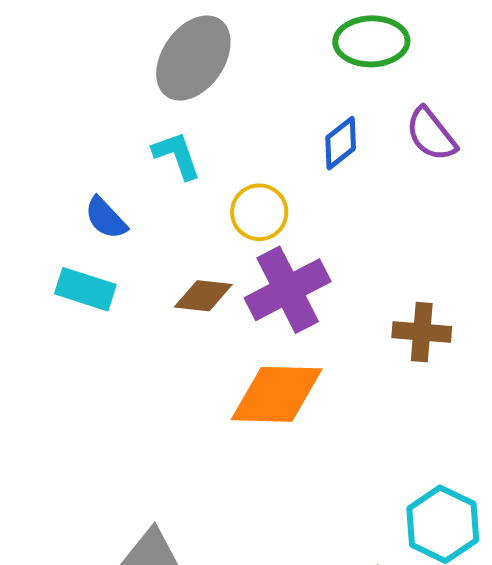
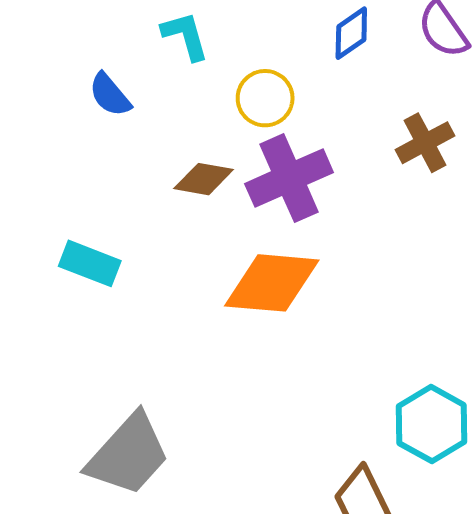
cyan rectangle: (85, 289) -> (90, 263), moved
brown cross: (422, 332) -> (425, 143), moved, turned -36

